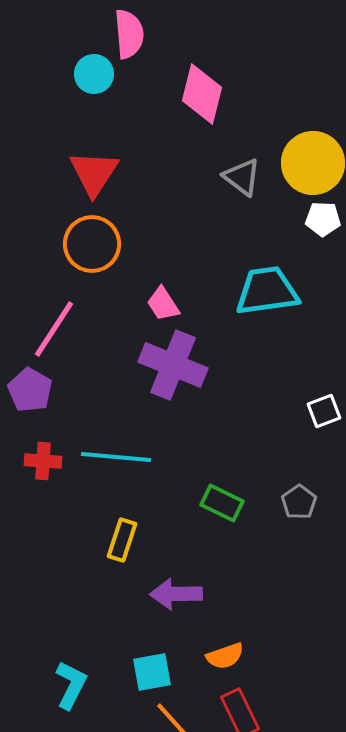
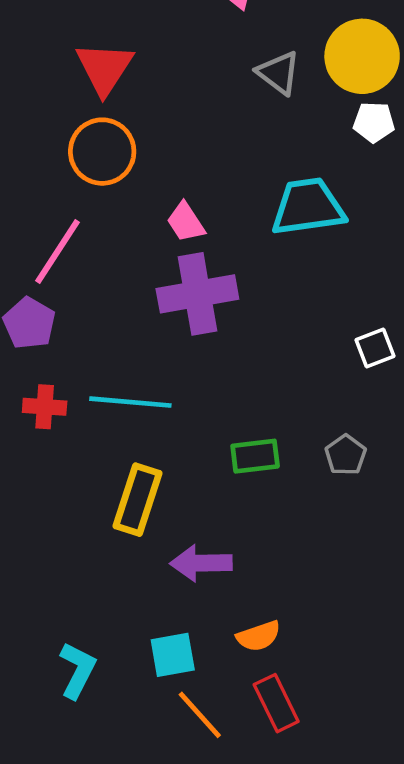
purple cross: (173, 365) -> (197, 294), turned -32
green rectangle: (222, 503) -> (255, 456), turned -33
yellow rectangle: (122, 540) -> (137, 500), size x1.4

